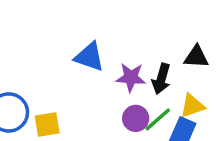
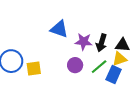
black triangle: (196, 57) -> (122, 45), moved
purple circle: (136, 118) -> (75, 65), moved

